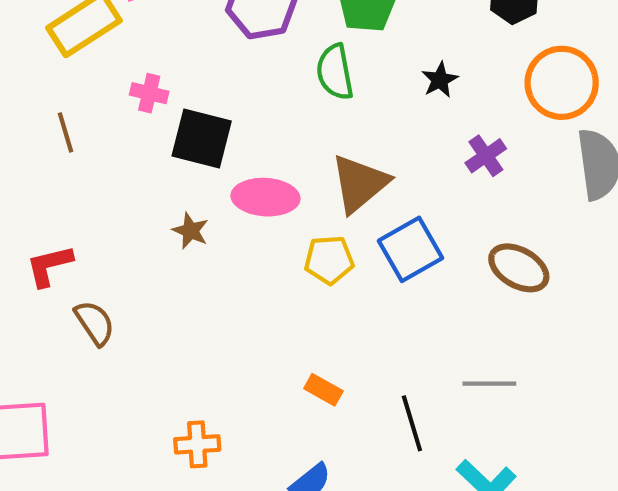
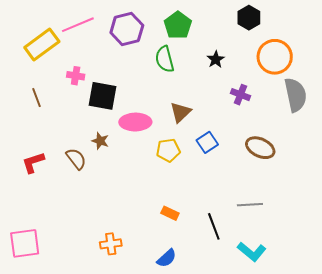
purple cross: (486, 156) -> (241, 95), turned -30
brown triangle: (360, 183) -> (180, 112), size x0.7
blue square: (411, 249) -> (207, 142), size x0.7
brown semicircle: (95, 323) -> (76, 159), moved

